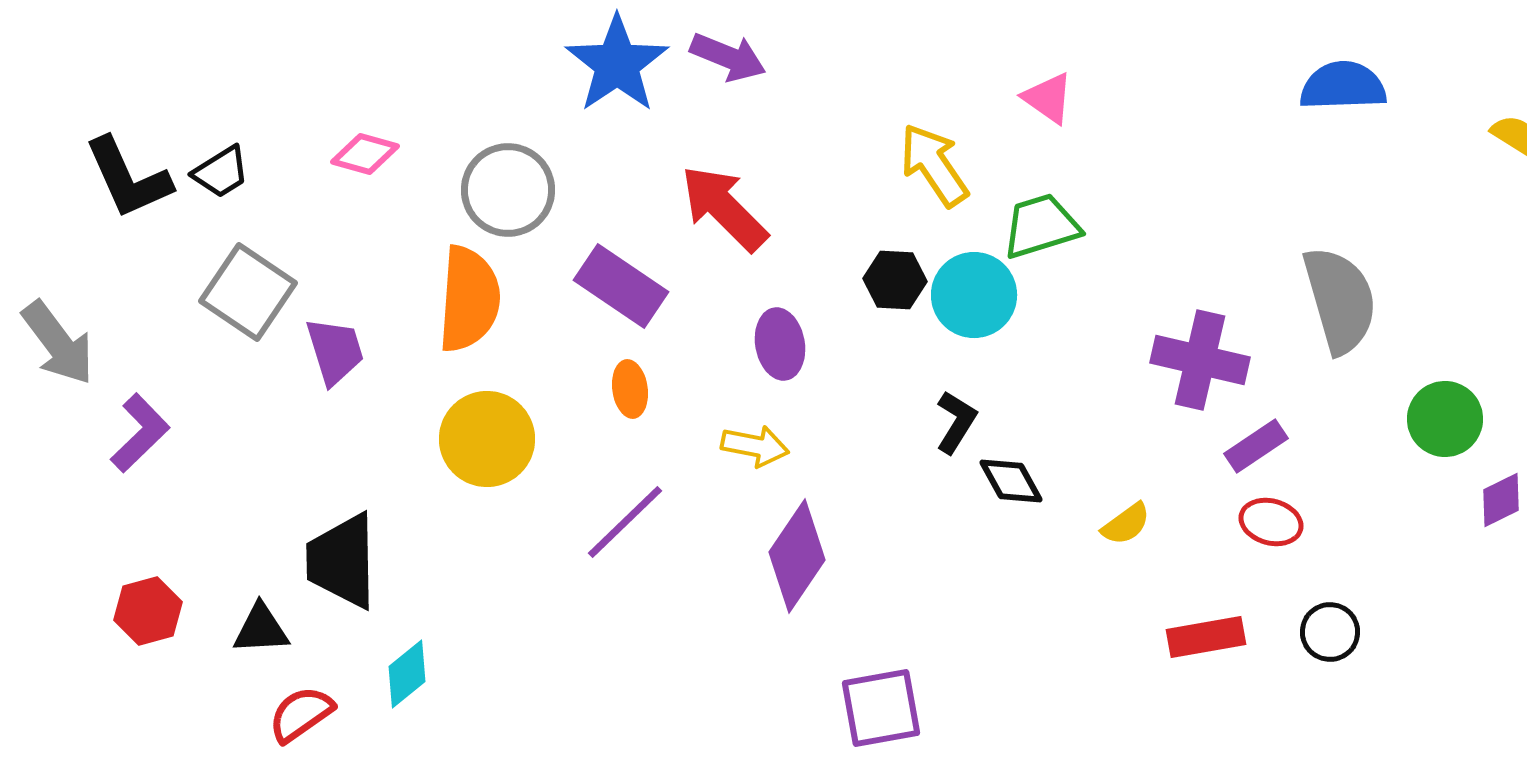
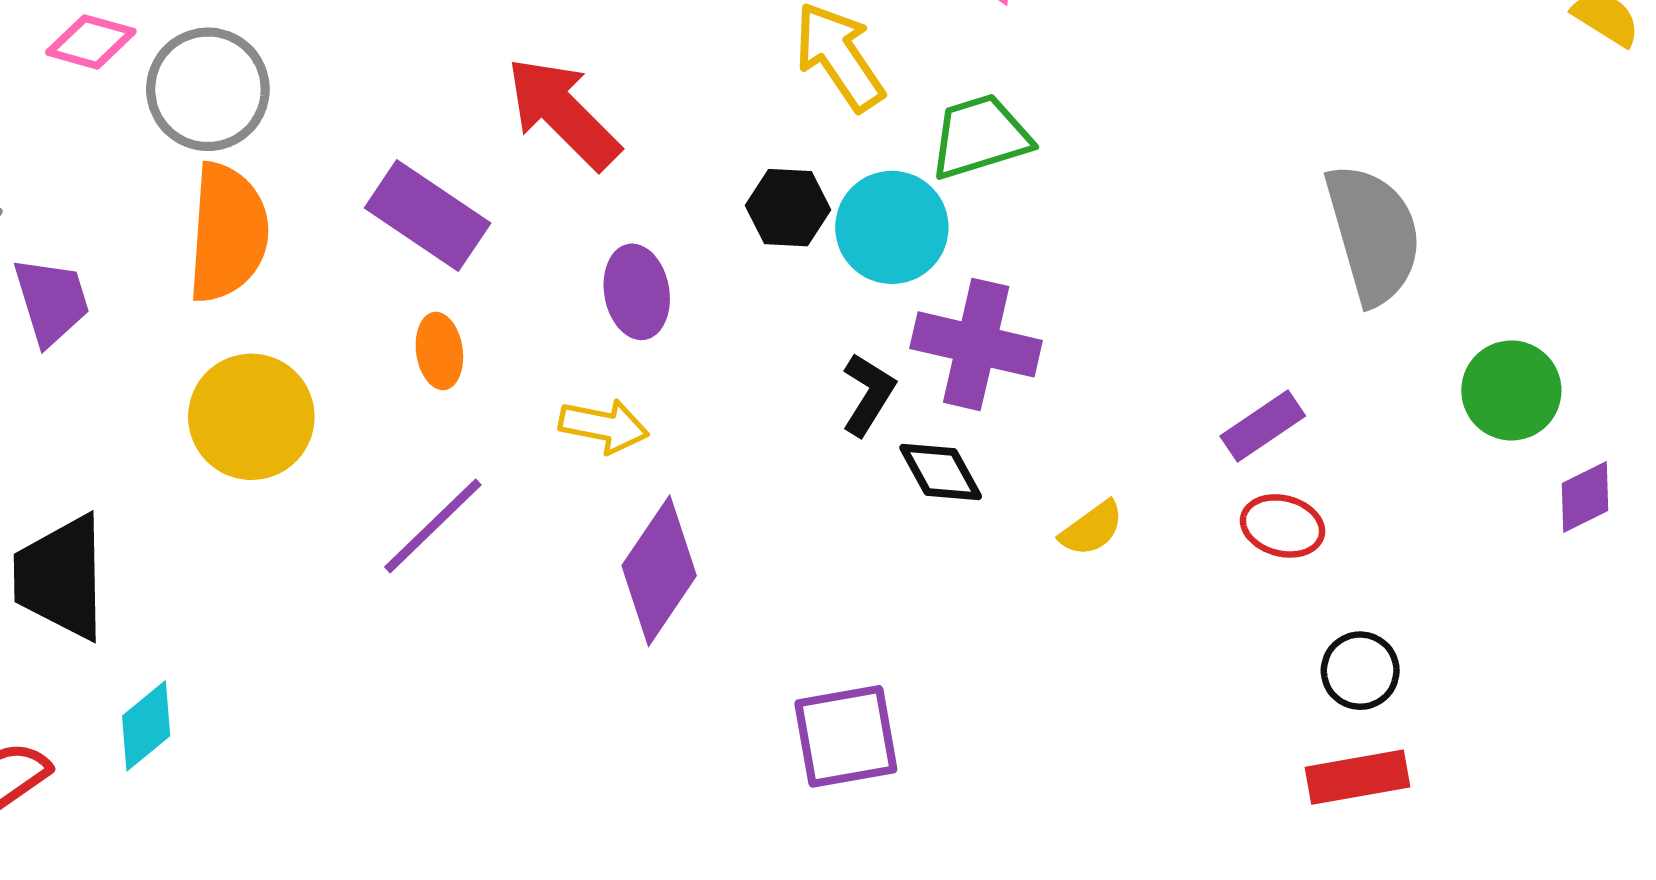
gray circle: (508, 190) -> (208, 89), moved
purple cross: (1200, 360) -> (976, 344), moved
red rectangle: (1206, 637) -> (1358, 777), moved
purple square: (881, 708) -> (846, 736), moved

